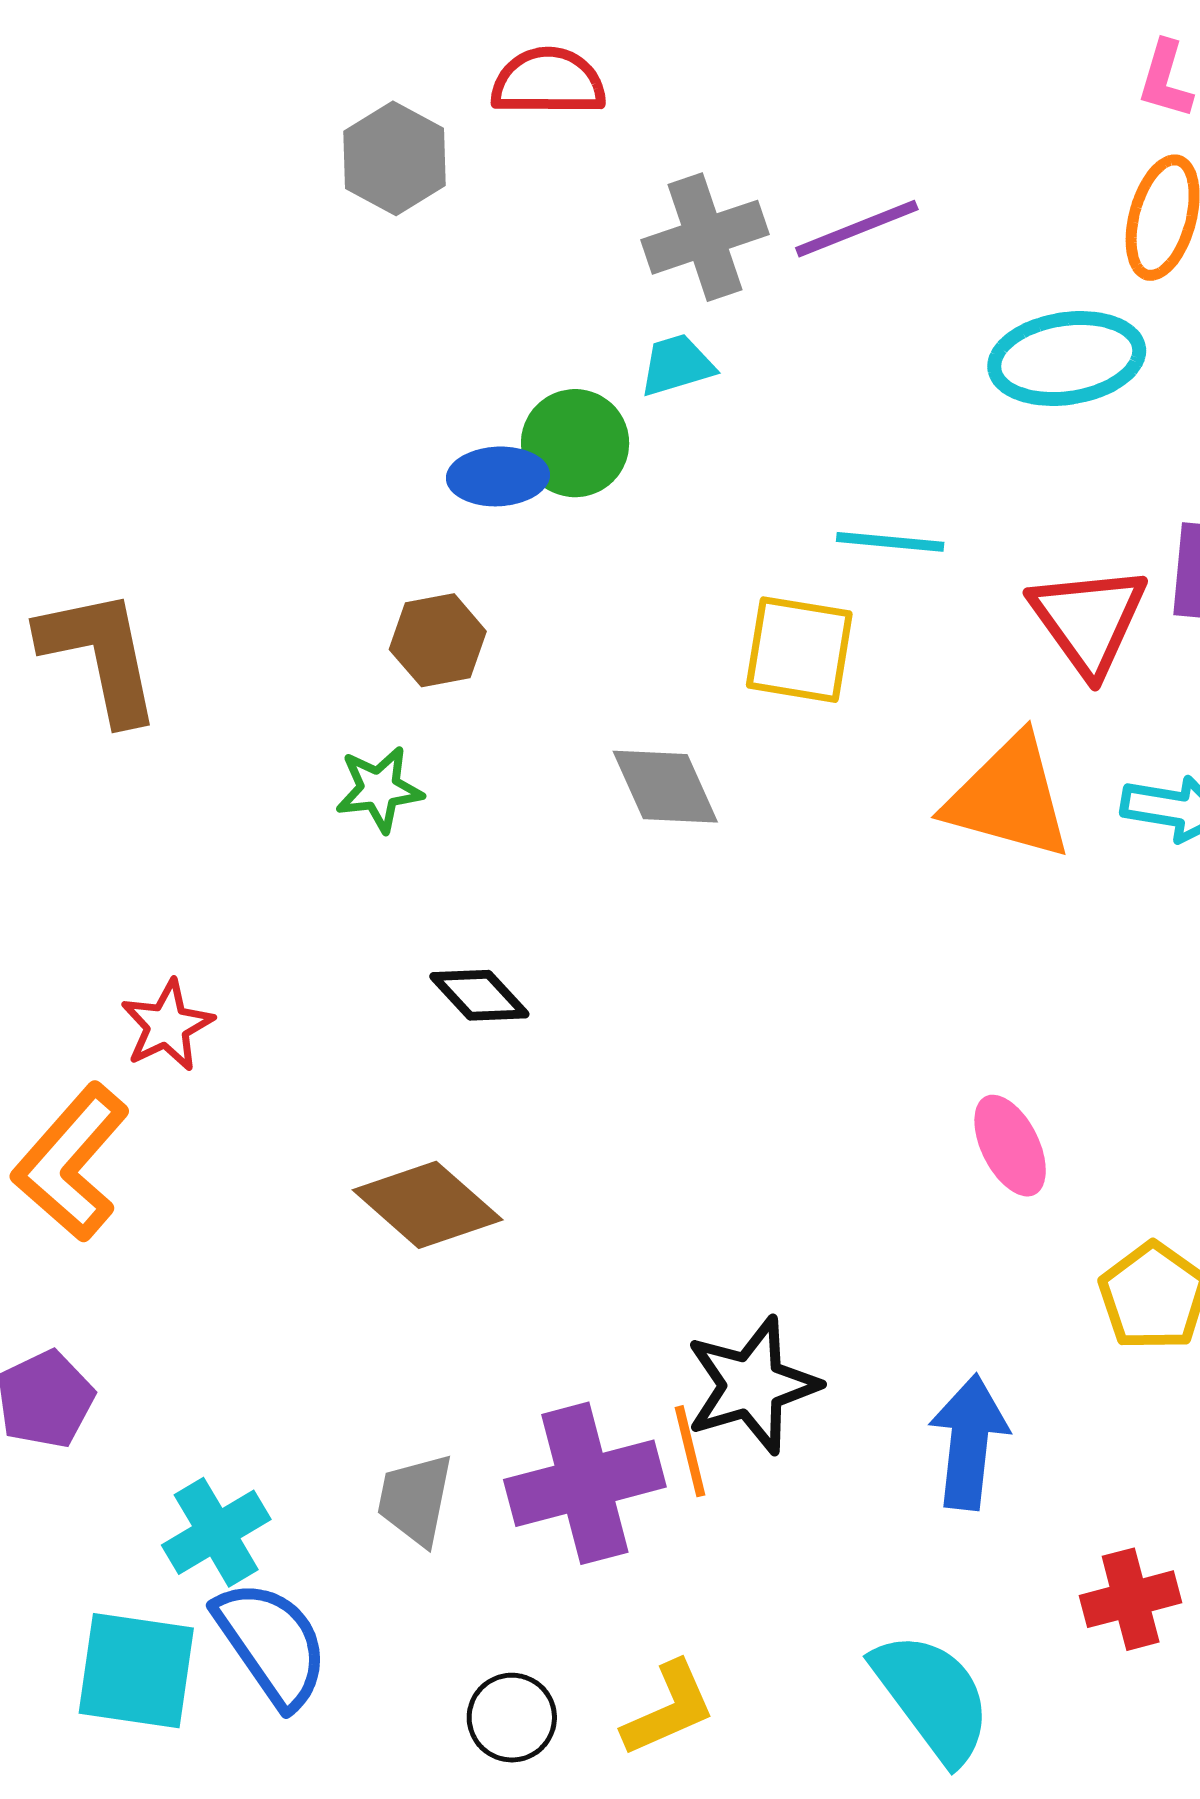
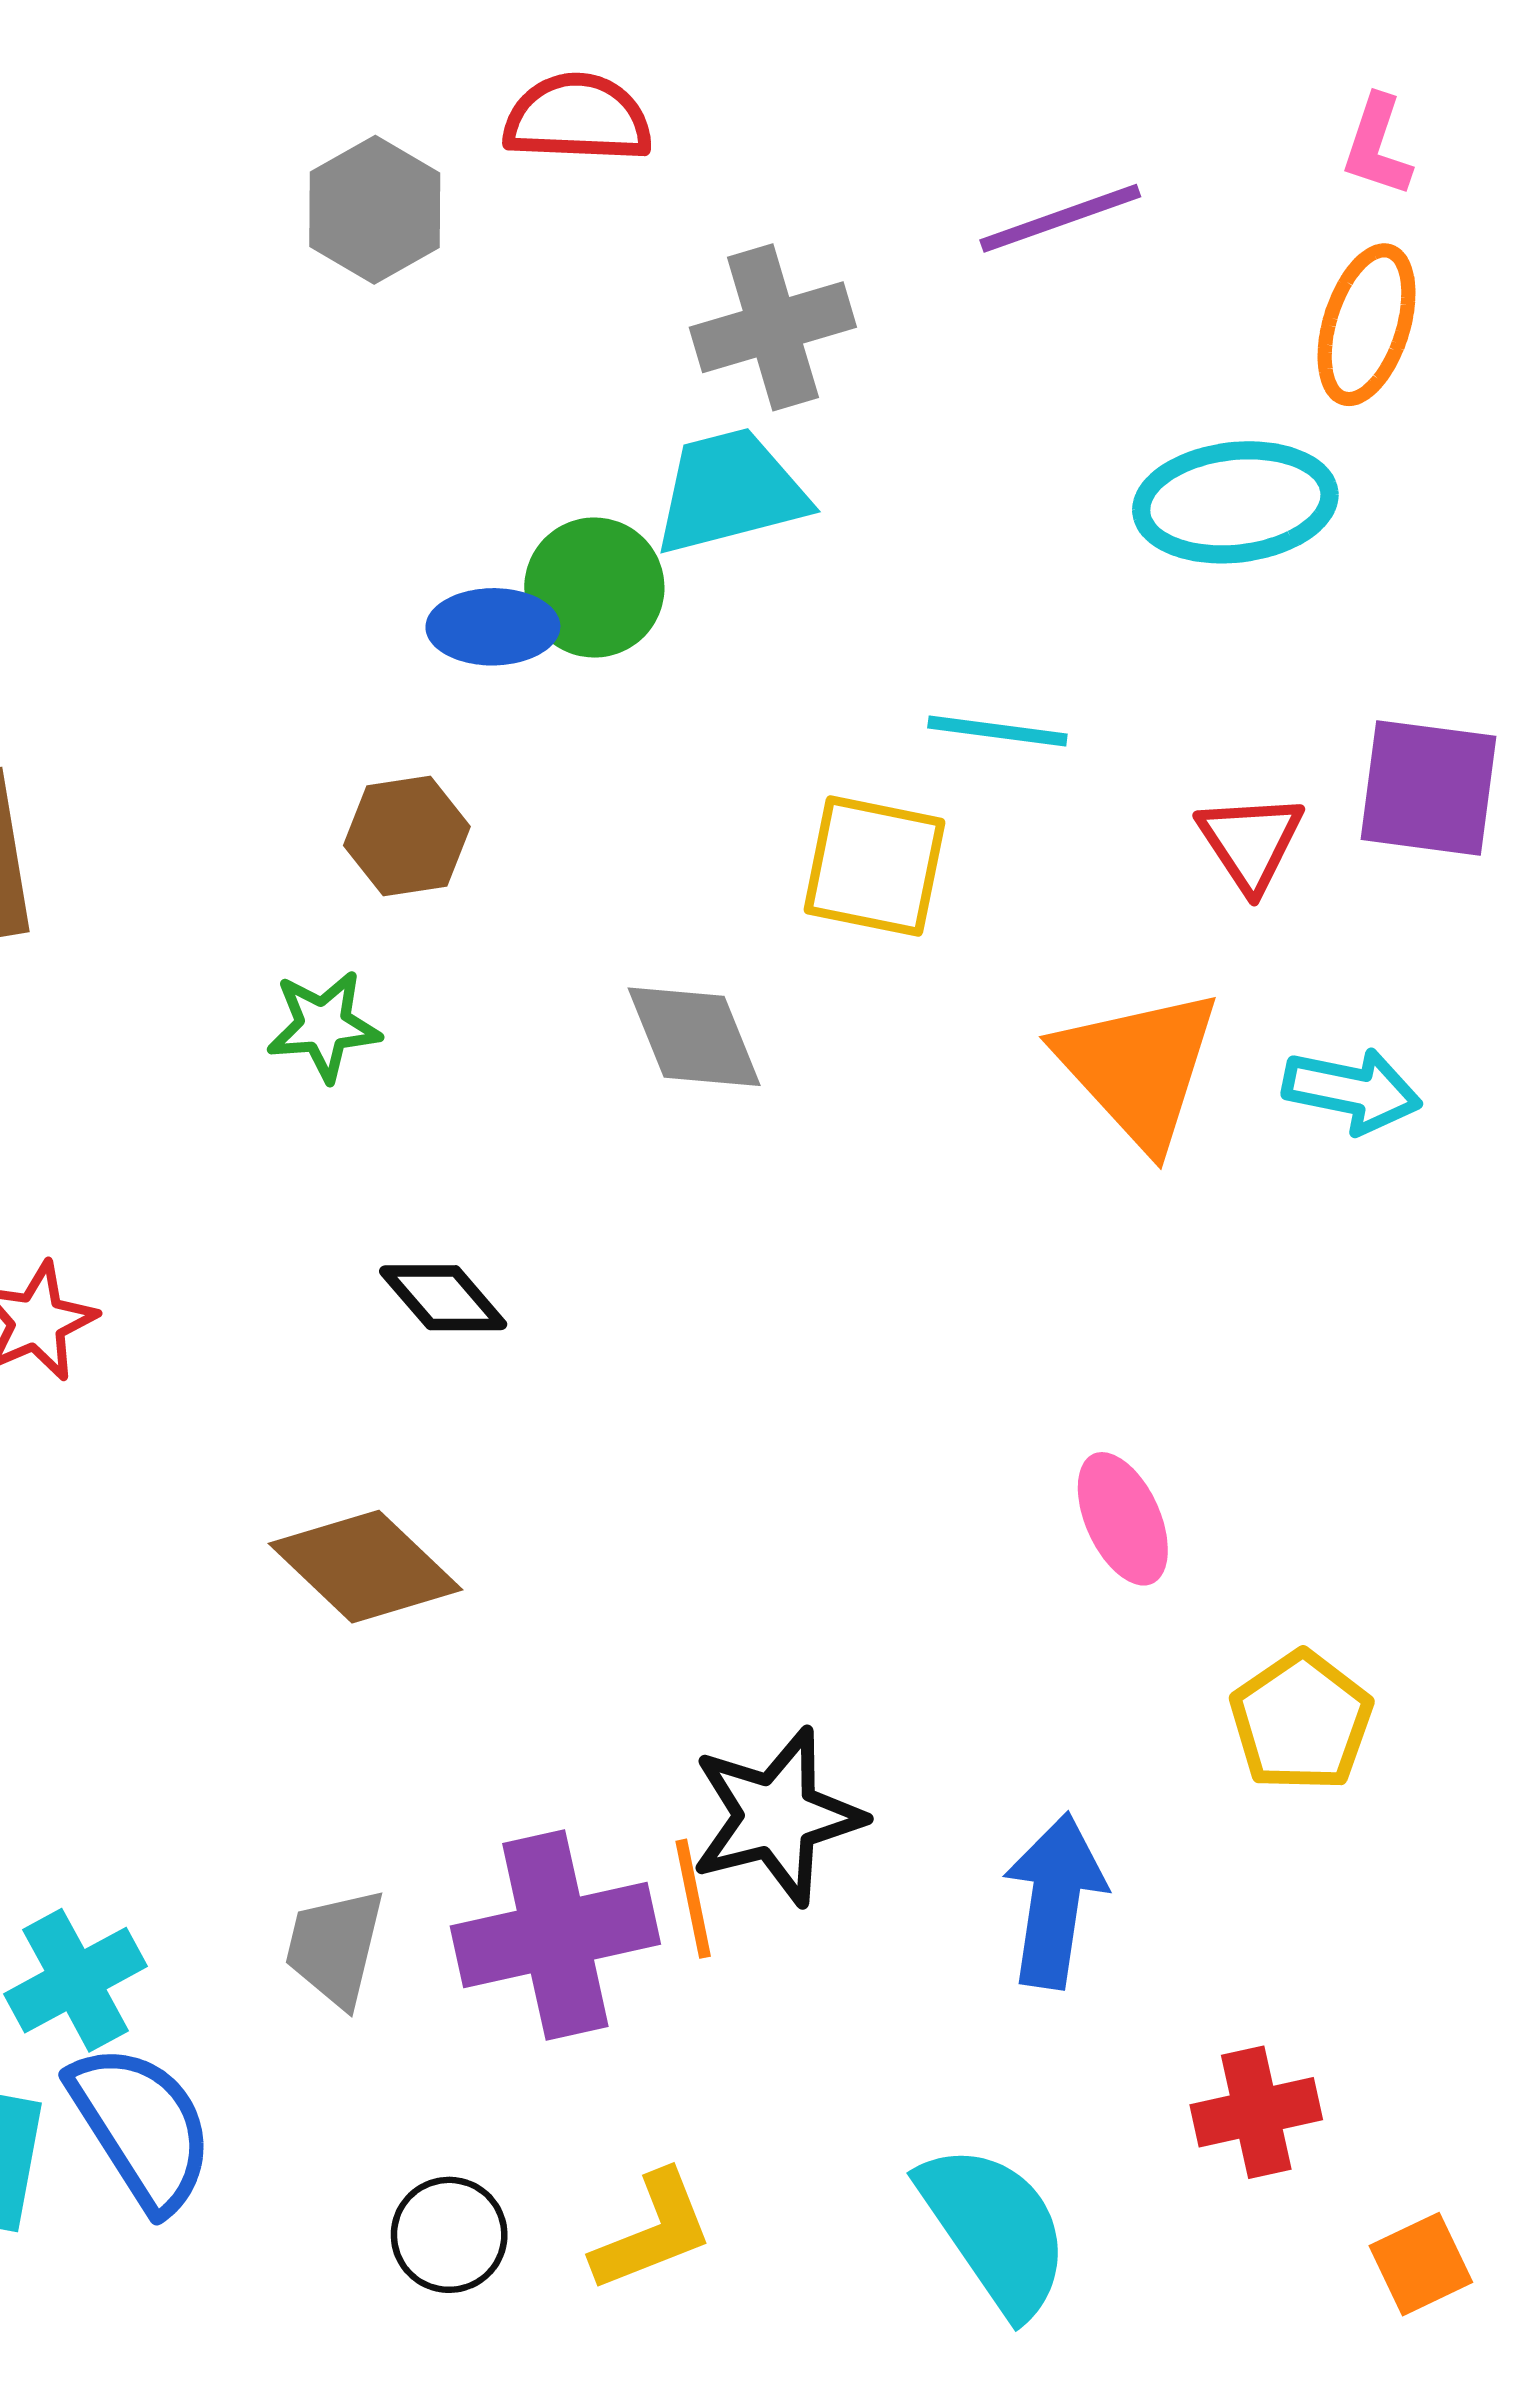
purple line: (857, 229) -> (1060, 218), moved
cyan trapezoid: (677, 365) -> (730, 492), size x1.6
red triangle: (1089, 620) -> (1251, 842), size x0.7
orange triangle: (1009, 797) -> (1138, 1068), turned 30

